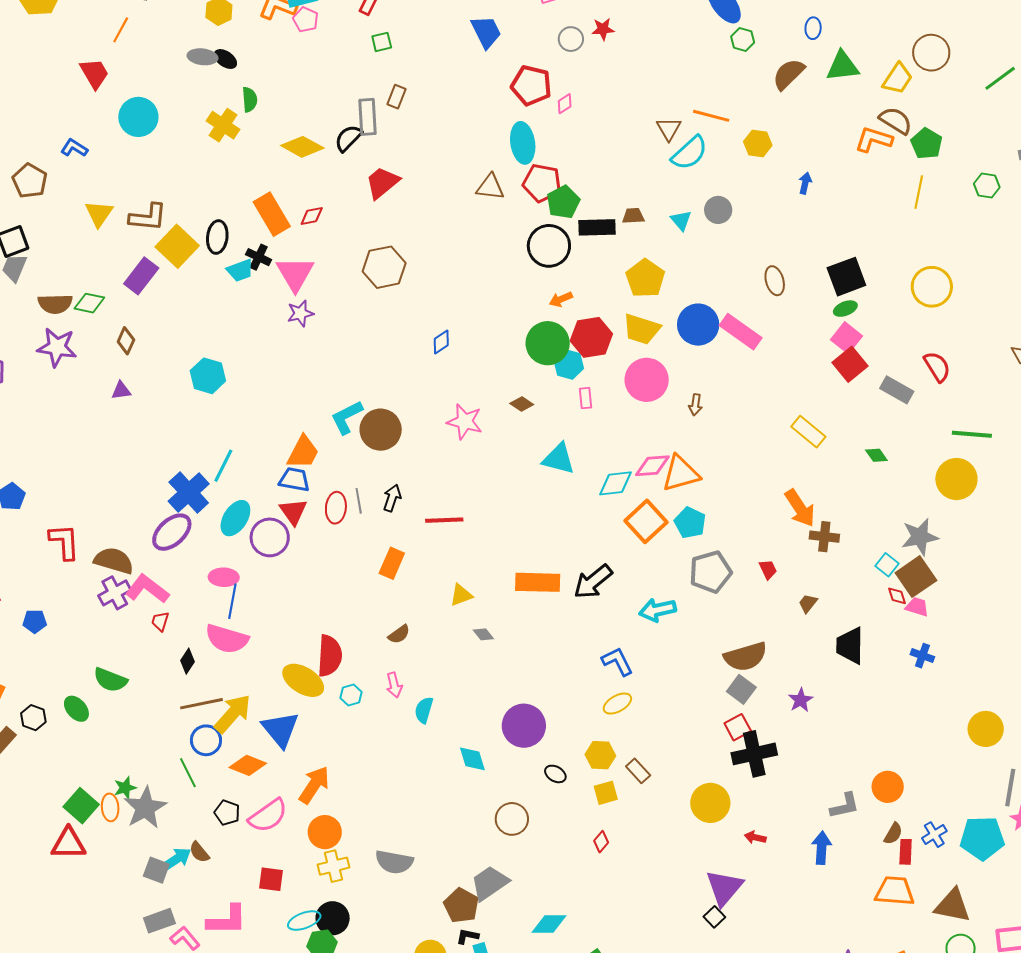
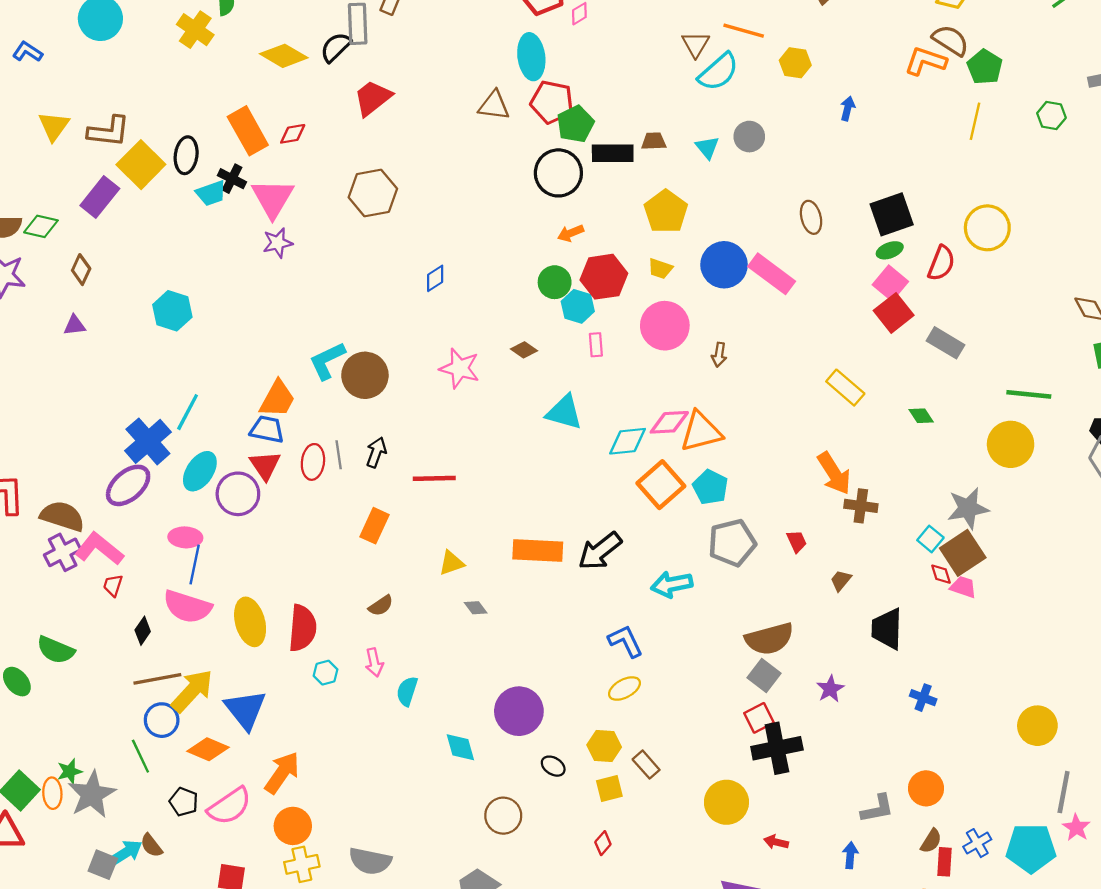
yellow trapezoid: (641, 329) -> (660, 269), size x0.6
green circle: (548, 343) -> (555, 282), size x0.7
red semicircle: (937, 367) -> (941, 263), moved, turned 52
blue cross: (922, 656) -> (923, 698), moved
yellow ellipse: (303, 680) -> (250, 622), moved, turned 42
blue arrow: (822, 848) -> (850, 855), size x0.7

